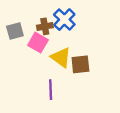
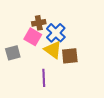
blue cross: (64, 20) -> (56, 33), moved
gray square: (15, 31) -> (13, 53), moved

